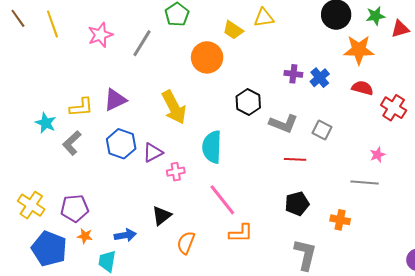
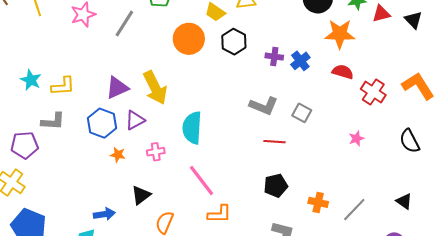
purple triangle: (115, 100) -> (117, 88), moved
black hexagon: (248, 102) -> (234, 42), moved
cyan star: (46, 123) -> (31, 80), moved
gray L-shape: (72, 143) -> (53, 121), turned -135
purple triangle: (153, 152) -> (135, 120), moved
gray line: (365, 183) -> (354, 210), moved, turned -52
purple pentagon: (75, 208) -> (25, 145), moved
orange star: (85, 236) -> (118, 155), moved

